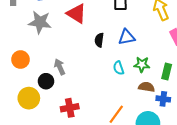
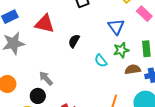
blue triangle: (127, 37) -> (116, 27), moved, turned -36
black semicircle: (99, 40) -> (74, 41), turned 40

